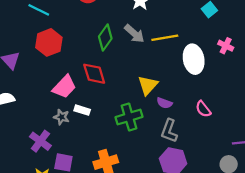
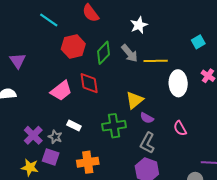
red hexagon: (49, 42) -> (73, 46), moved
white rectangle: (82, 110) -> (74, 125), moved
gray star: (61, 117) -> (55, 137), moved

